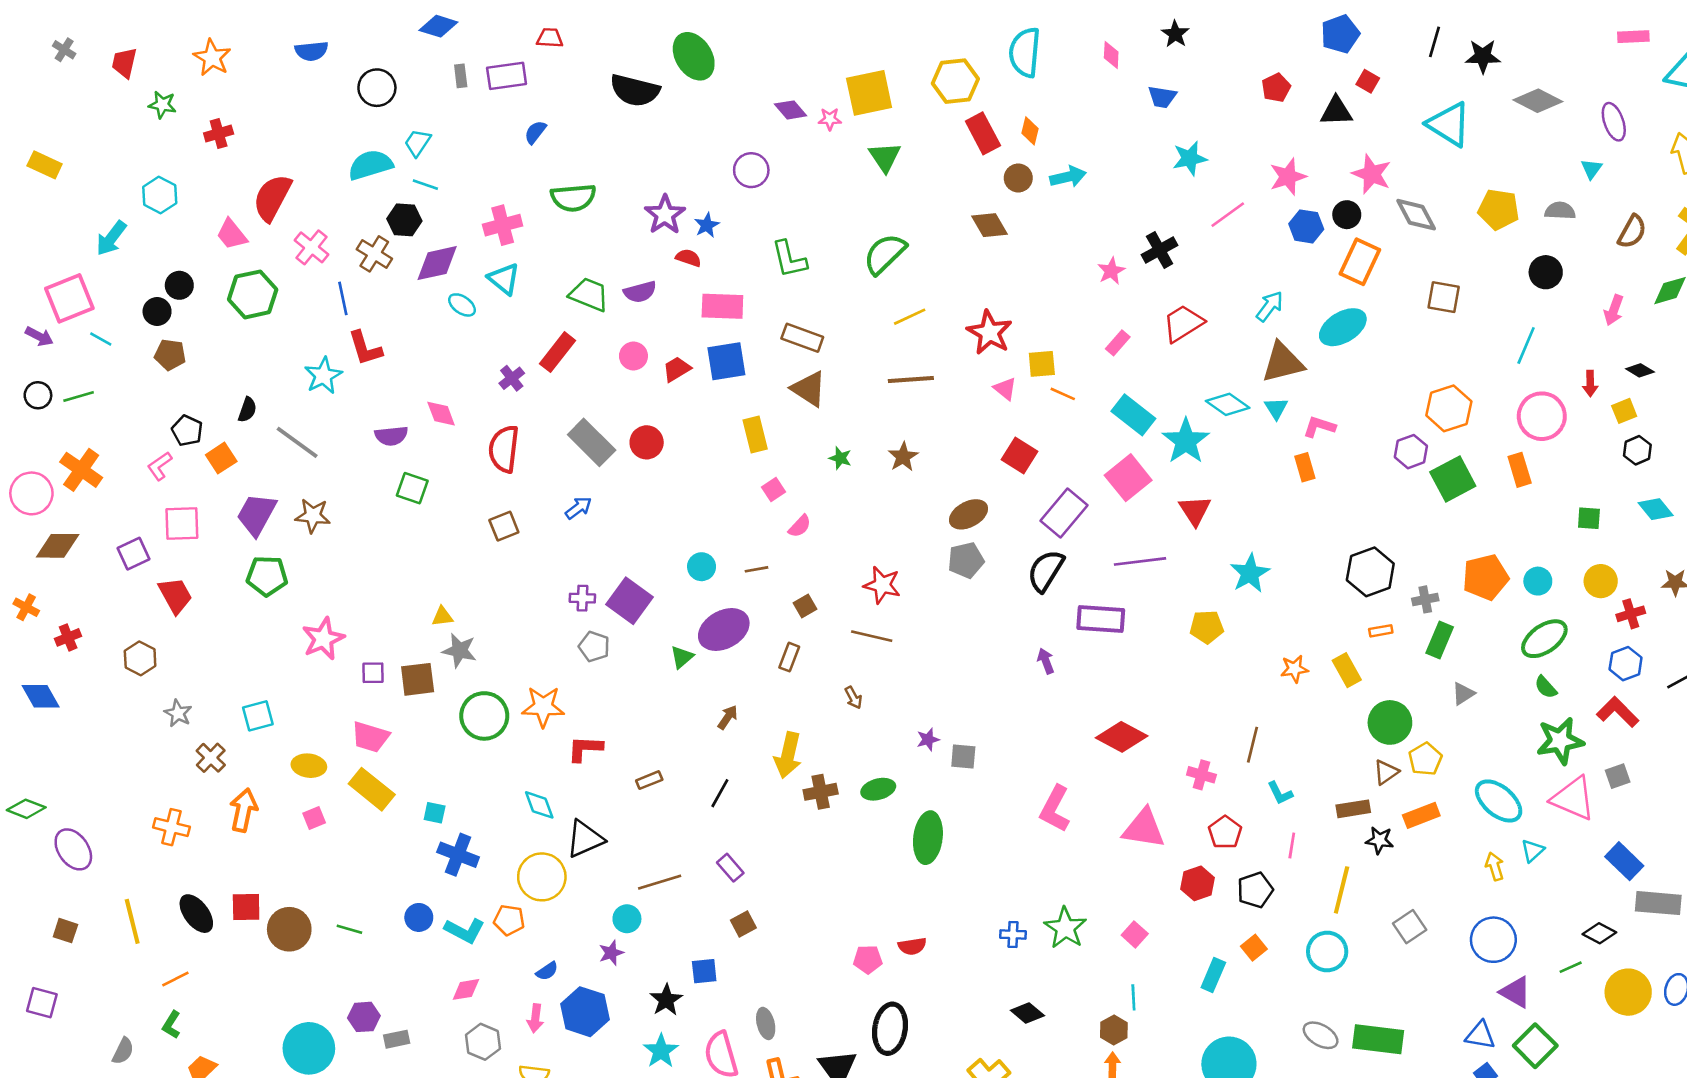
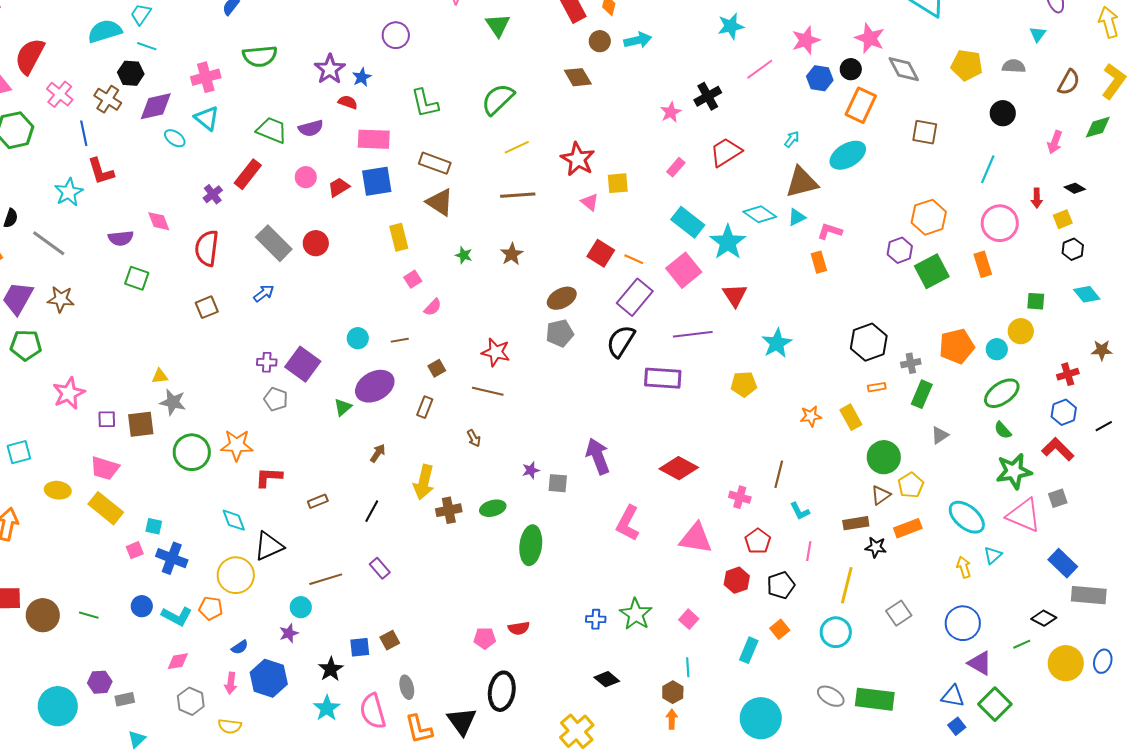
cyan arrow: (1270, 306) -> (792, 139), size x0.7
orange line: (1063, 394) -> (634, 259), moved
cyan triangle: (1276, 408) -> (797, 217), turned 36
yellow circle: (1601, 581) -> (1021, 331), moved
purple arrow: (1046, 661) -> (598, 456), moved, size x1.8
pink square: (314, 818) -> (135, 550), moved
brown square: (743, 924) -> (390, 640), moved

